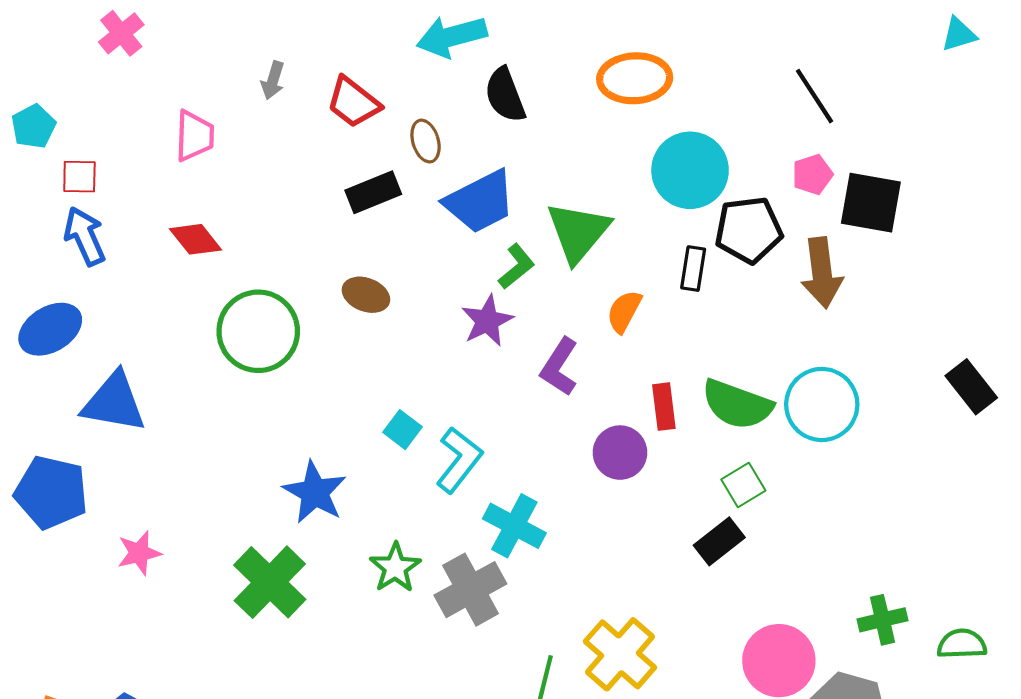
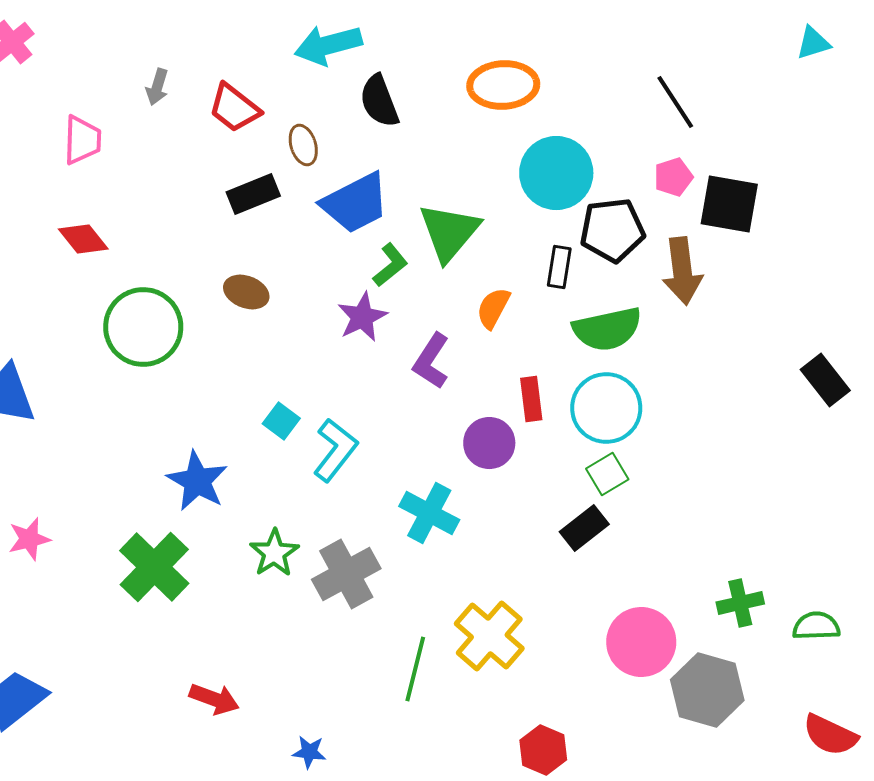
green semicircle: (737, 404) -> (607, 329), moved, turned -32
cyan circle: (822, 404) -> (606, 408), moved
cyan cross: (514, 526) -> (429, 513), moved

